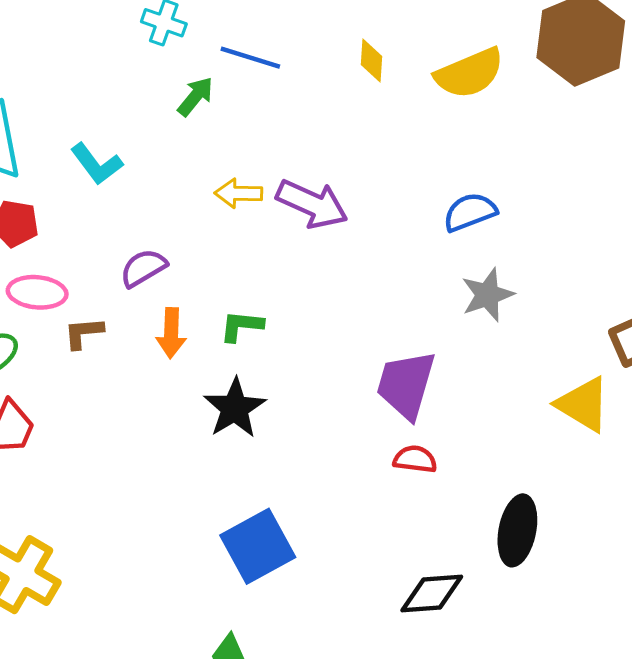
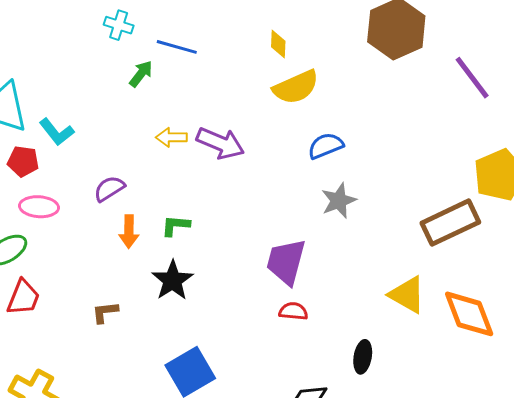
yellow diamond: (371, 60) -> (278, 44), moved
yellow semicircle: (469, 73) -> (296, 87), moved
cyan L-shape: (97, 164) -> (57, 132), moved
brown L-shape: (84, 333) -> (105, 312), moved
yellow triangle: (583, 404) -> (407, 295), moved
black ellipse: (517, 530) -> (363, 357), size x0.7

